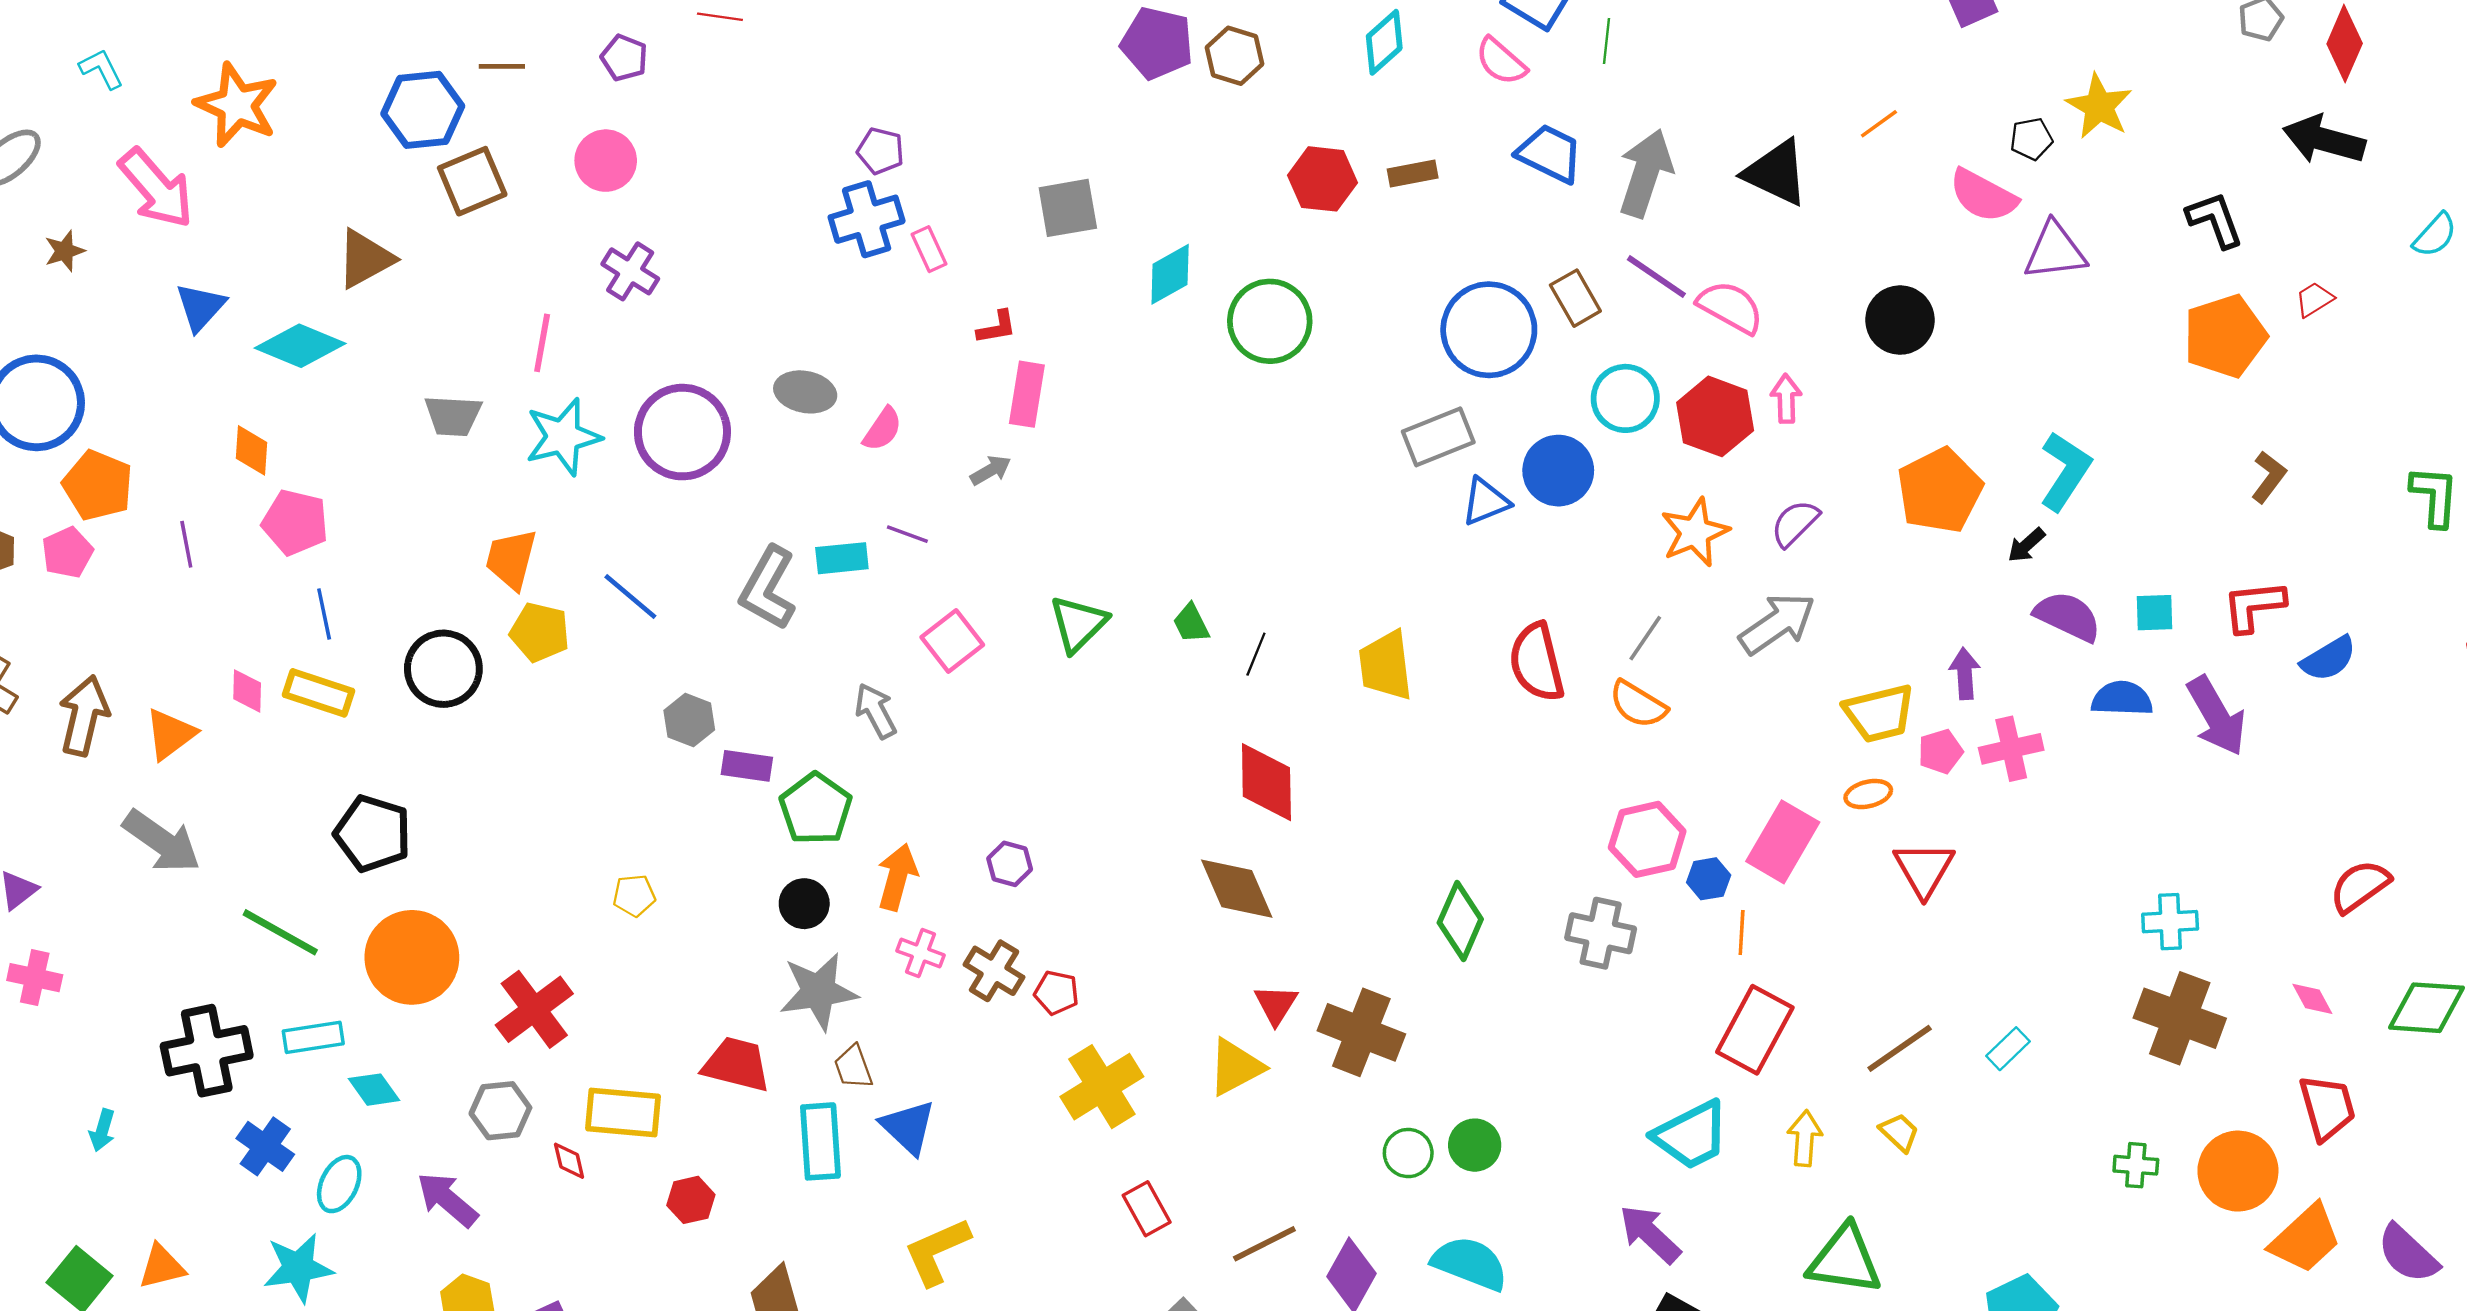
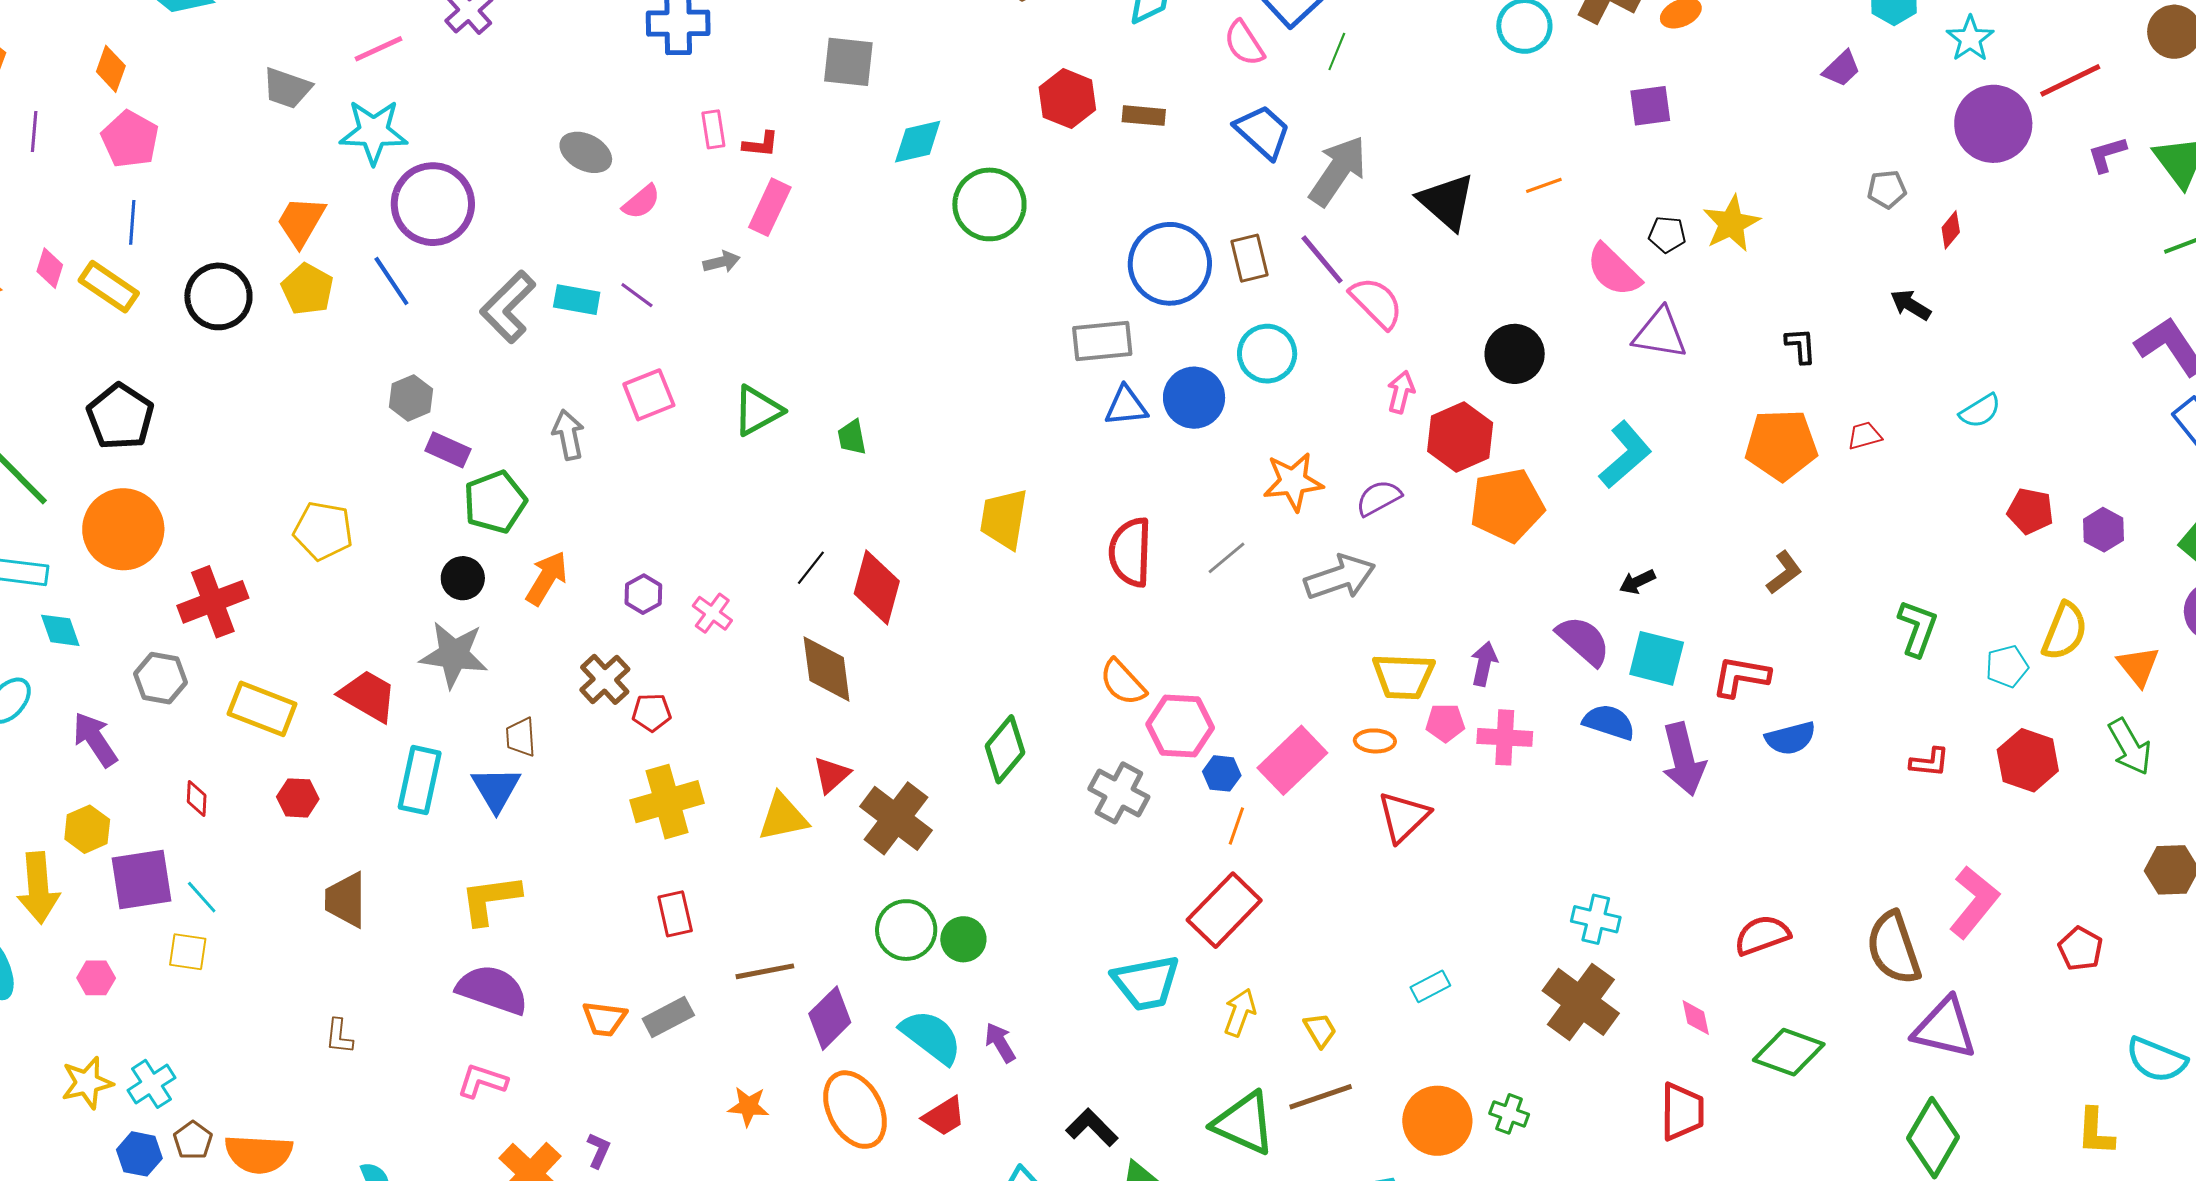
red diamond: (2345, 44) -> (1951, 230), size x0.6
black arrow: (2324, 140) -> (1911, 305), size x0.6
black L-shape: (2215, 220) -> (1801, 346), size x0.7
pink rectangle: (929, 249) -> (713, 129), moved
pink line: (542, 343) -> (378, 49), turned 39
red hexagon: (1715, 416) -> (1460, 437), moved
purple circle: (682, 432) -> (433, 204), moved
cyan L-shape: (2065, 471) -> (1625, 455), moved
black arrow: (2026, 545) -> (1637, 582), moved
cyan square: (2154, 613) -> (1657, 658), size x1.5
black line: (1256, 654) -> (811, 568), moved
orange semicircle: (1638, 704) -> (1123, 682), moved
yellow pentagon: (634, 895) -> (323, 531), size x1.6
pink cross: (920, 953) -> (712, 613), moved
red pentagon: (1056, 993) -> (652, 712), turned -30
brown line: (1900, 1048) -> (1321, 1097), moved
brown trapezoid: (853, 1067) -> (521, 737), moved
green circle: (1408, 1153) -> (906, 930), size x1.4
red diamond: (569, 1161) -> (197, 798), moved
orange circle: (2238, 1171) -> (1437, 1121), moved
purple arrow: (1650, 1234) -> (1000, 1043), moved, size x0.7

